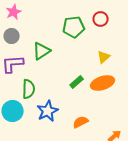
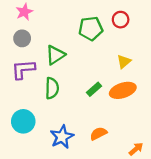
green semicircle: (29, 89) -> (52, 88), moved
blue star: (48, 111) -> (62, 137), moved

